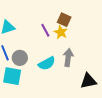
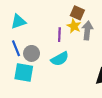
purple line: (45, 30) -> (59, 35), moved, turned 32
gray arrow: (68, 57) -> (87, 31), moved

